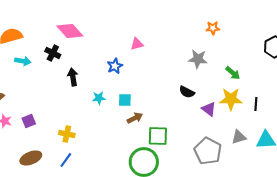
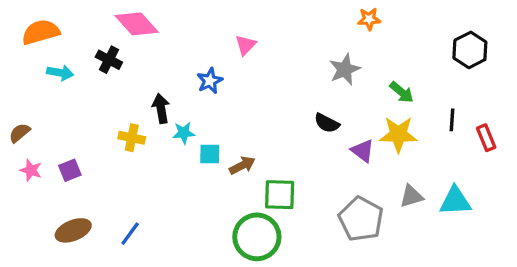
pink triangle: (137, 44) -> (246, 45), turned -32
gray star: (198, 59) -> (345, 69), turned -30
black arrow: (73, 77) -> (161, 108), moved
cyan square: (125, 100) -> (210, 154), moved
black line: (256, 104) -> (452, 120), moved
yellow cross: (67, 134) -> (132, 138), moved

